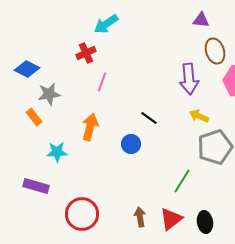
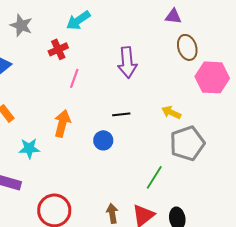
purple arrow: (189, 79) -> (127, 62), moved
gray star: (49, 94) -> (21, 25), moved, turned 30
black line: (149, 118) -> (121, 114), turned -42

